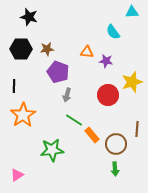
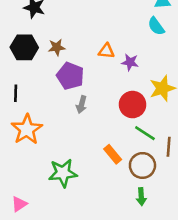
cyan semicircle: (113, 32) -> (156, 26), moved
green line: (74, 120) -> (145, 133), moved

